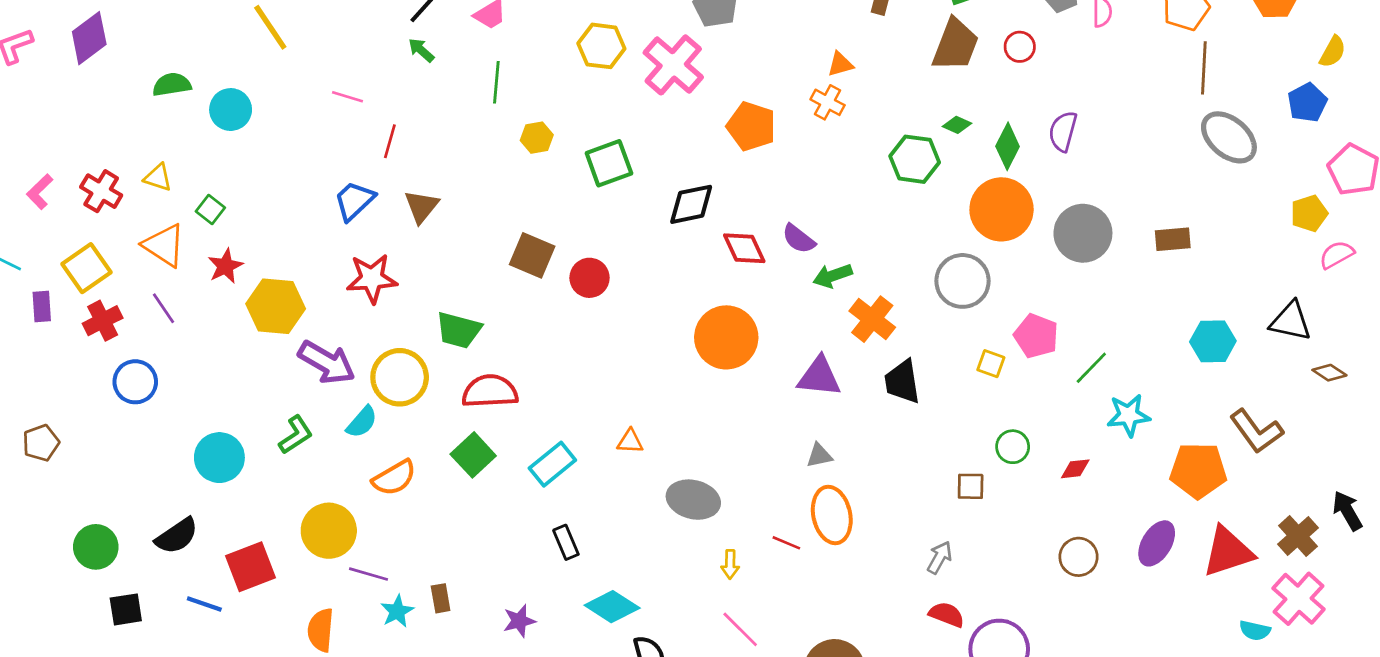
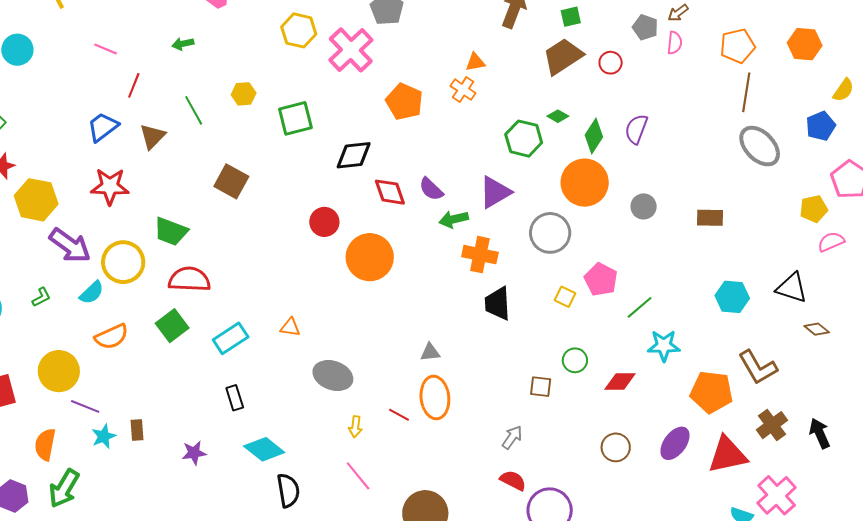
brown trapezoid: (955, 45) -> (563, 56), turned -150
green arrow: (421, 50) -> (183, 44), moved, turned -60
green line: (496, 82) -> (194, 110), moved, turned -40
gray circle: (1083, 233) -> (644, 206), size x0.6
red circle: (589, 278) -> (324, 222), moved
orange cross: (872, 319) -> (480, 255), turned -32
purple triangle: (819, 377) -> (495, 192), moved, turned -42
green L-shape: (296, 435) -> (41, 297), size x0.7
red diamond: (1075, 469) -> (620, 382), size x1.4
brown cross: (1298, 536) -> (772, 425), moved

